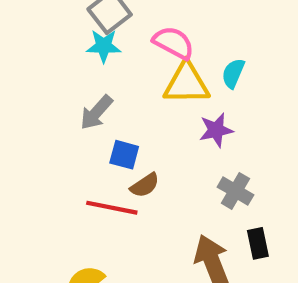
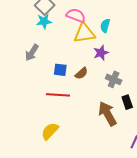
gray arrow: (96, 113) -> (32, 53), moved
brown semicircle: (145, 185) -> (81, 73), moved

